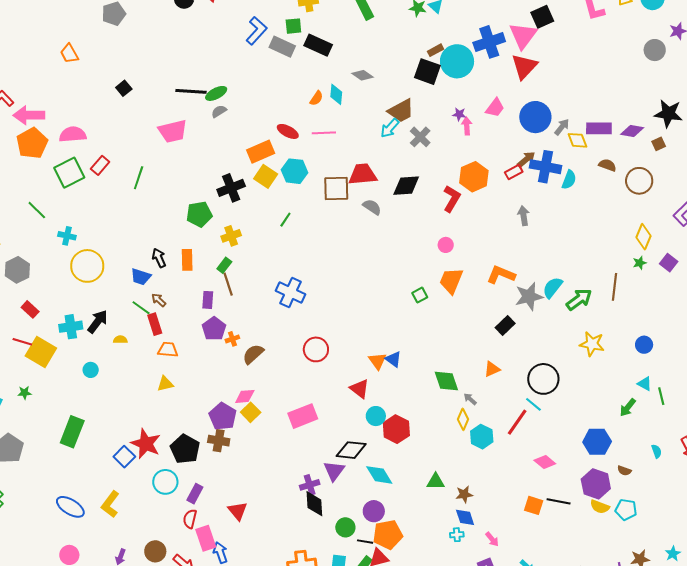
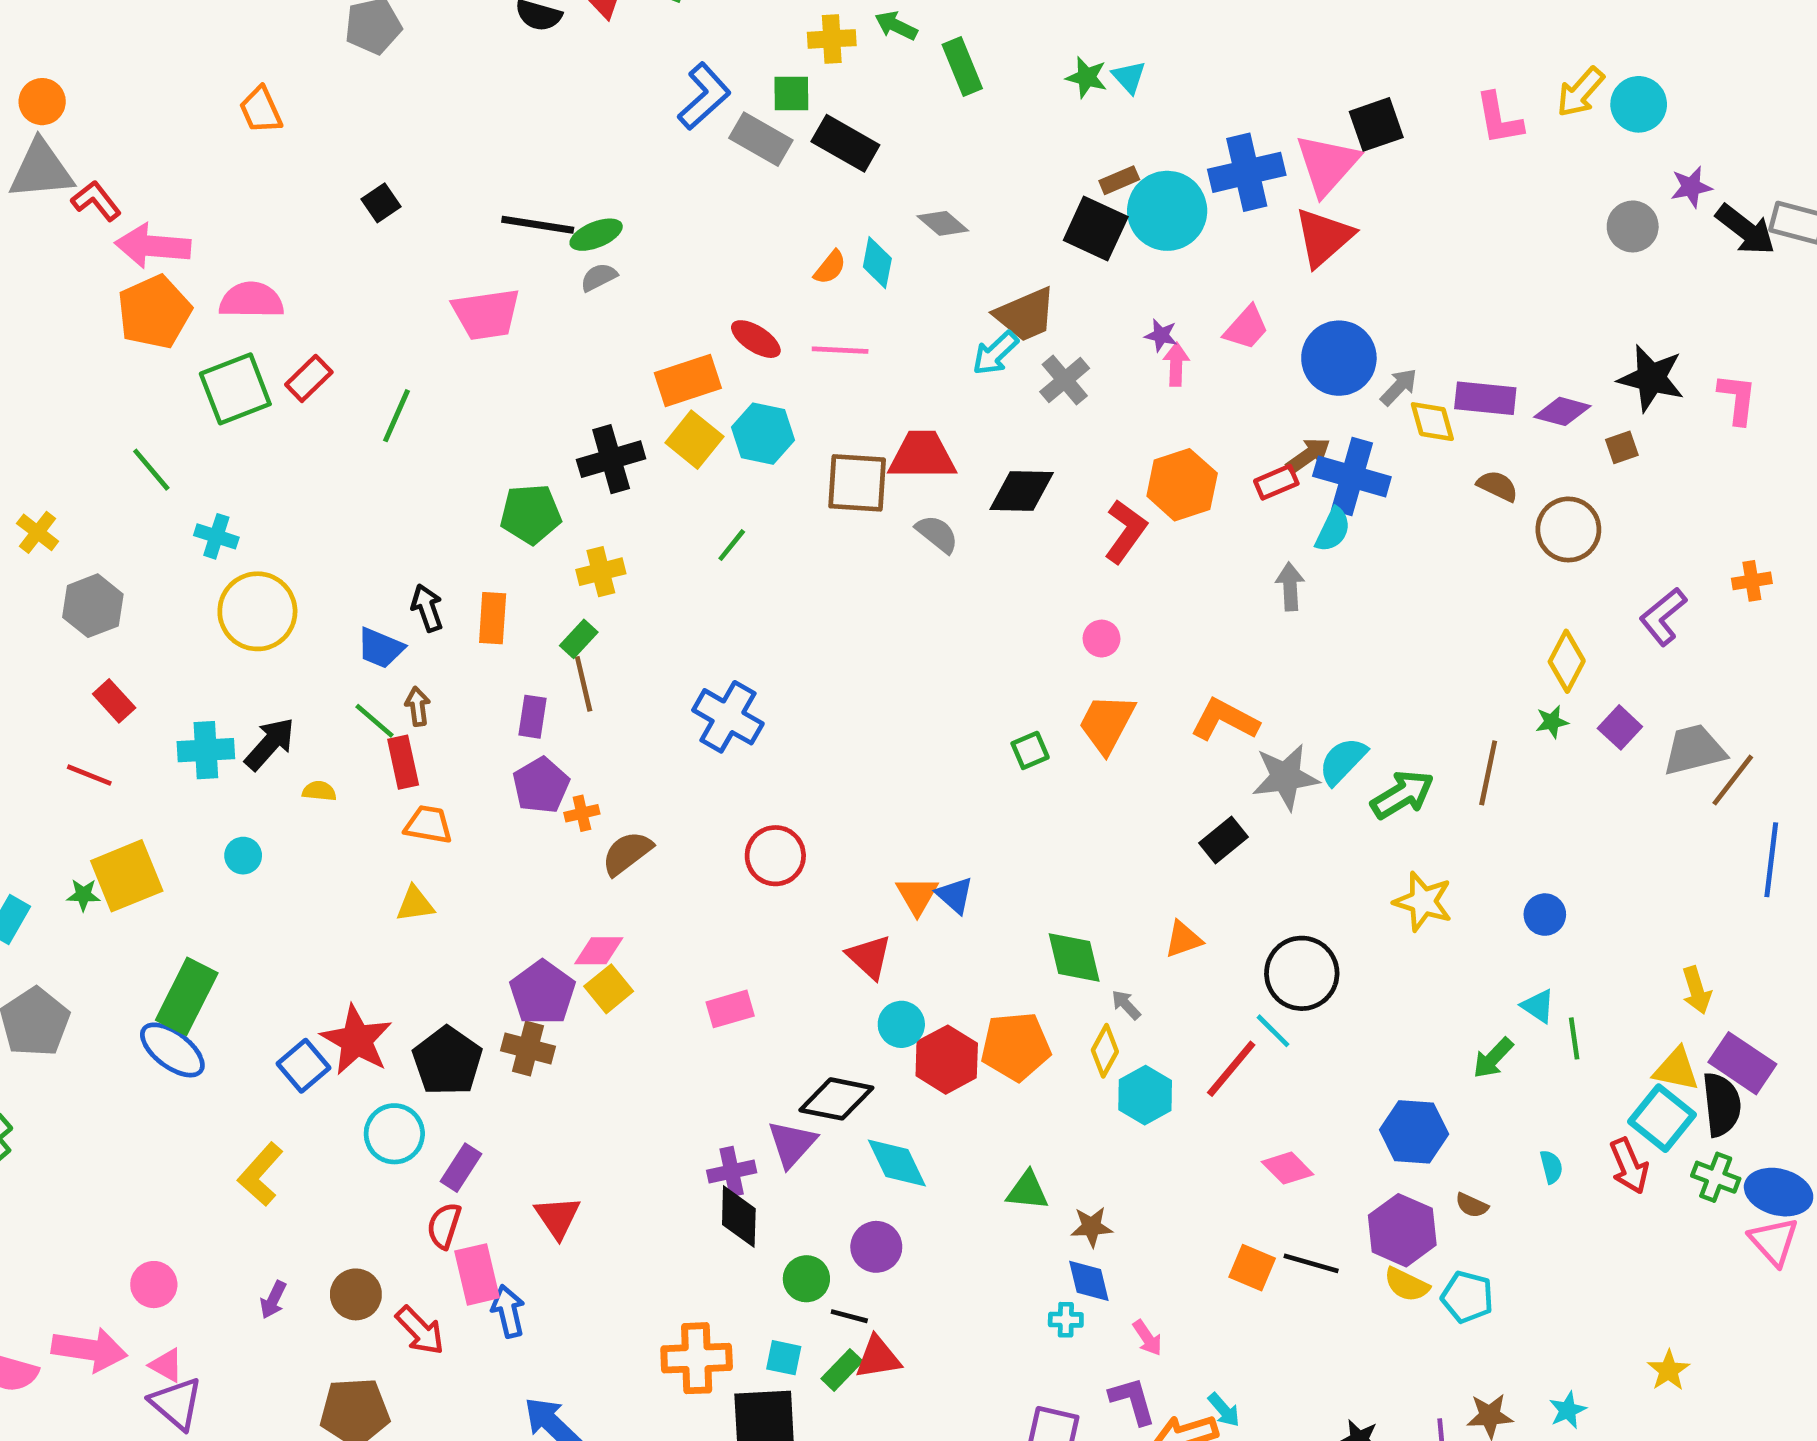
cyan semicircle: (569, 180) -> (1333, 530), moved
brown arrow: (159, 300) -> (418, 706), turned 35
yellow square: (41, 352) -> (127, 876), moved, turned 32
pink rectangle: (303, 416) -> (730, 1009), size x0.7
blue ellipse: (70, 507) -> (172, 1050), moved
orange pentagon: (388, 535) -> (1016, 1046), moved

